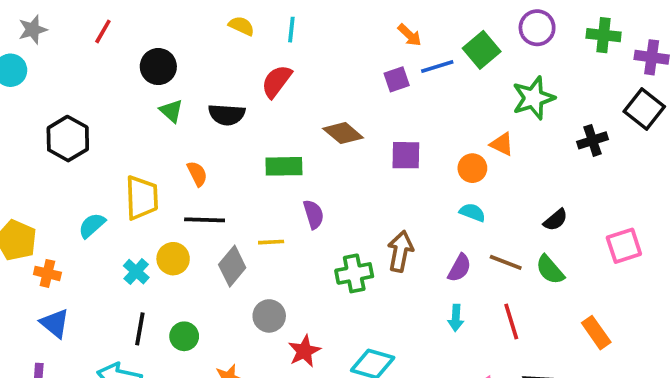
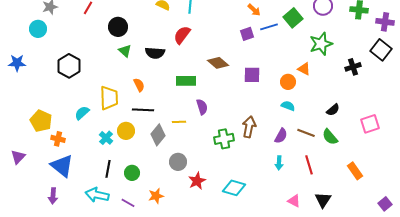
blue triangle: (55, 323) -> (62, 166), size x1.4

